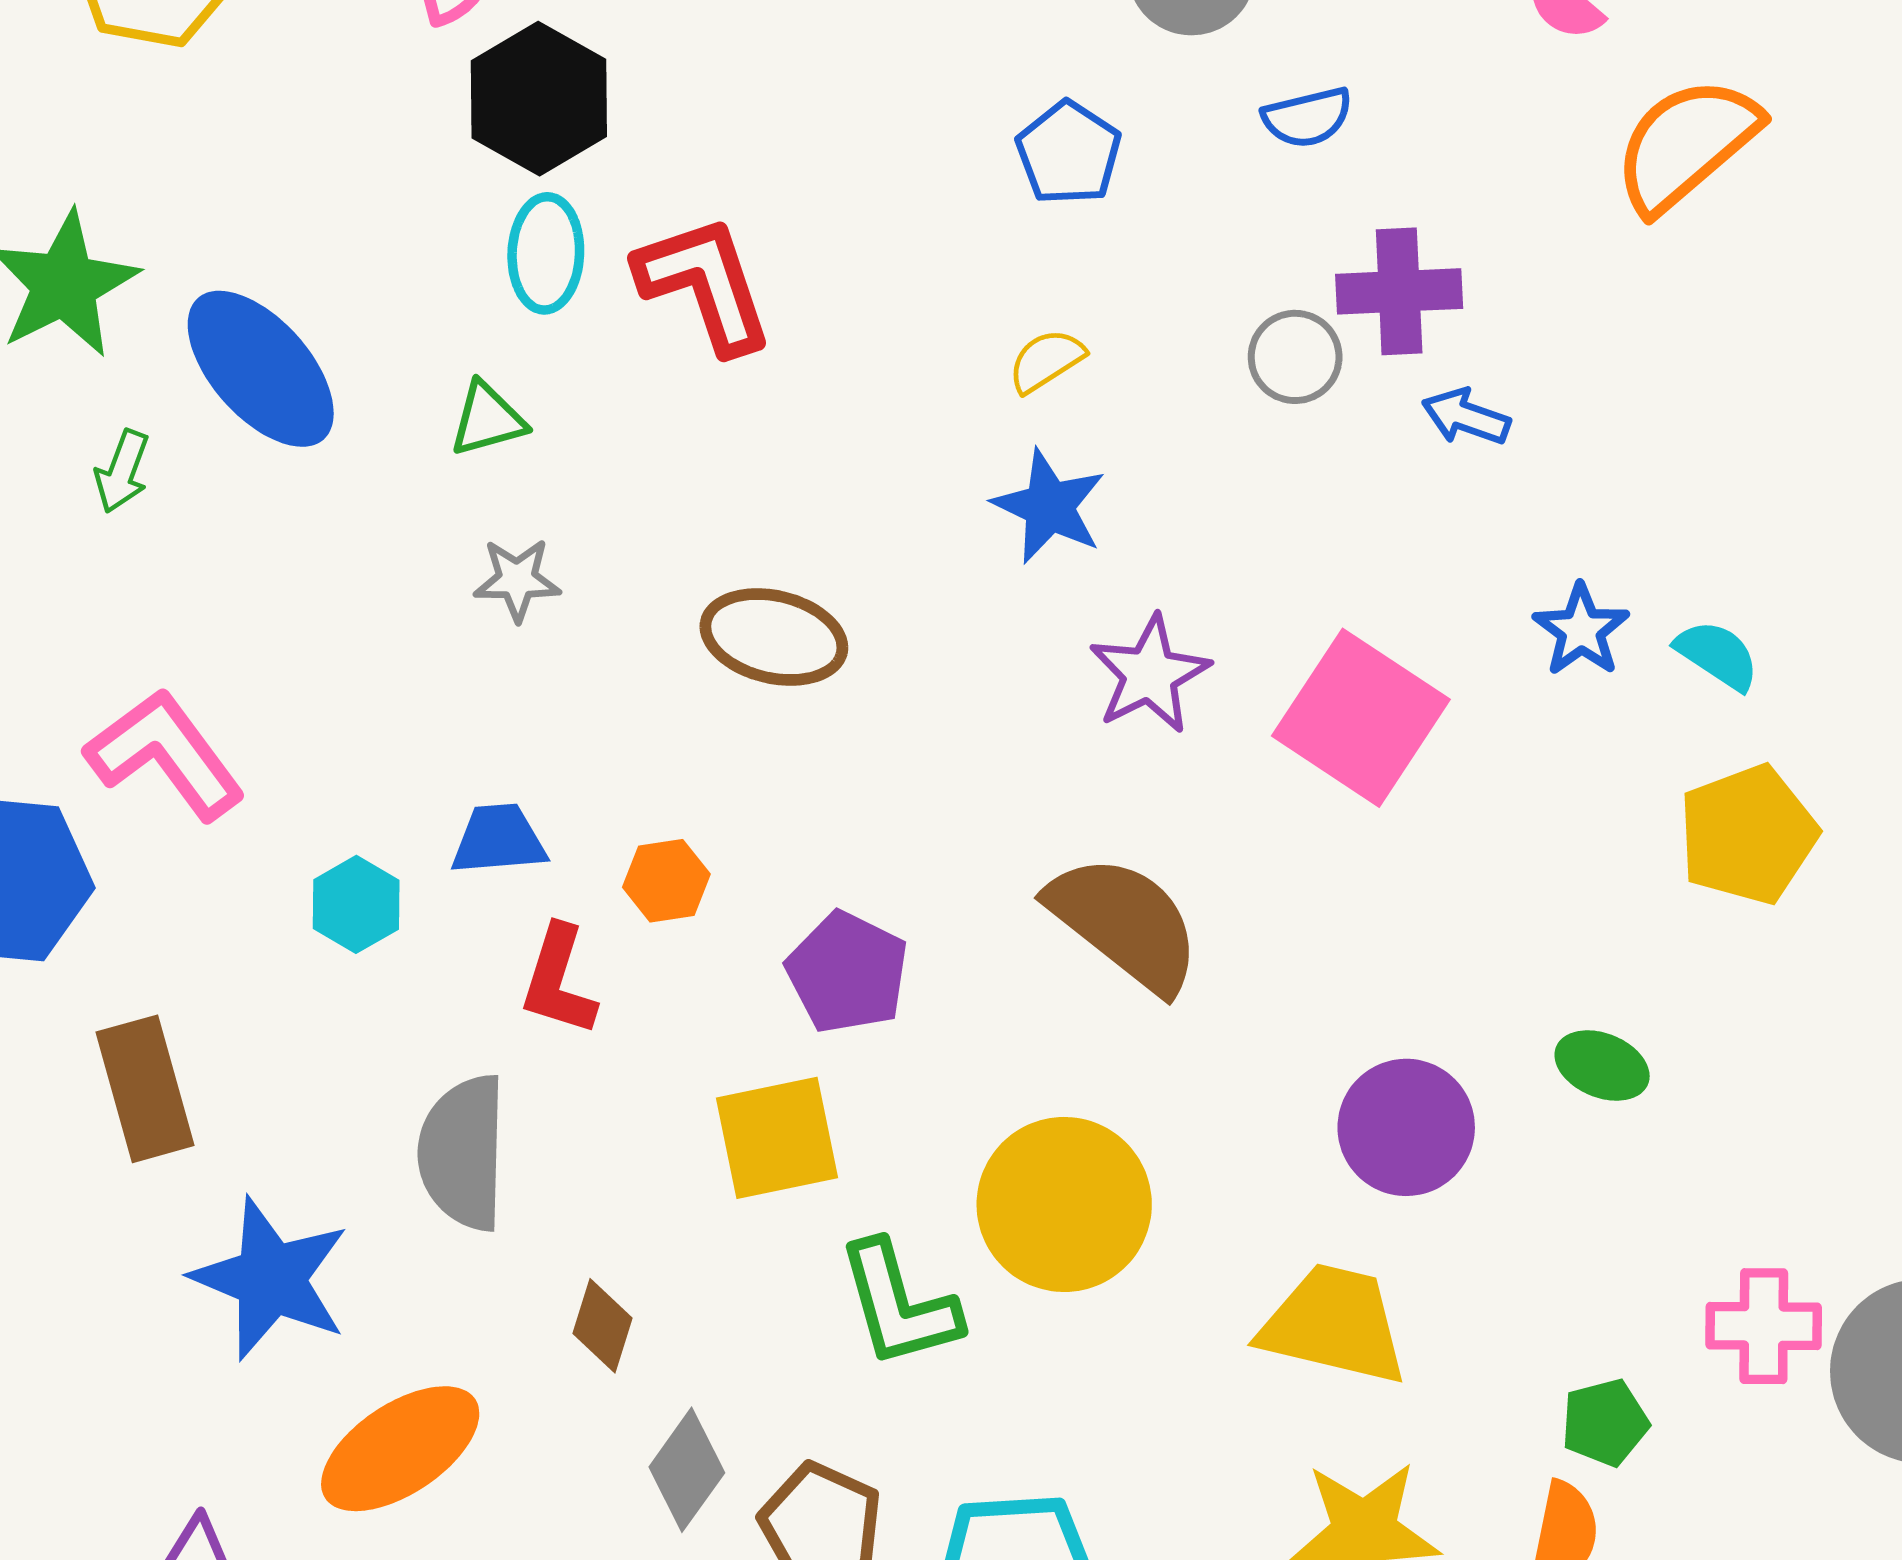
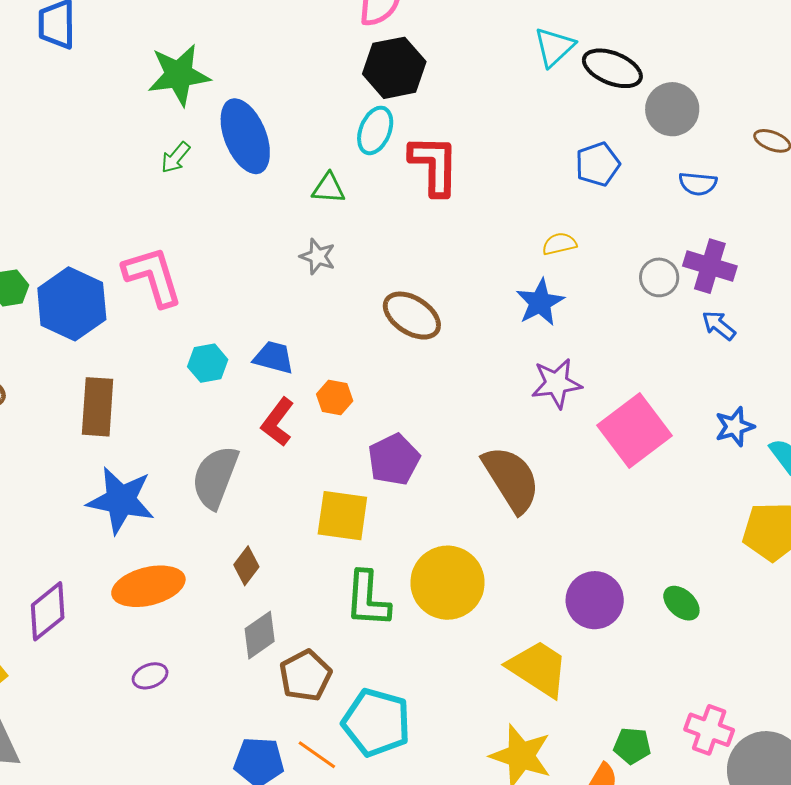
blue star: (271, 1279) -> (121, 500), turned -30

